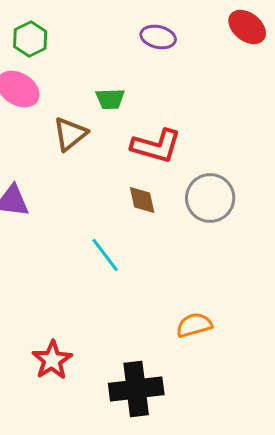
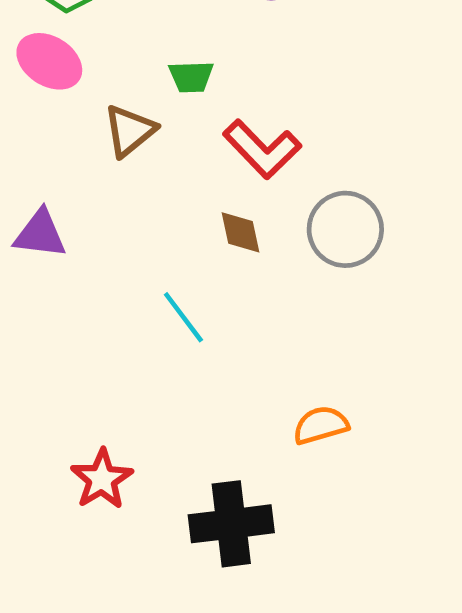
red L-shape: (156, 146) -> (262, 149), turned 30

